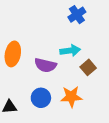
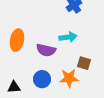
brown square: (88, 67) -> (84, 63), moved, turned -32

